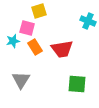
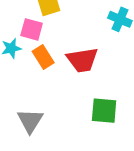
gray triangle: (21, 80) -> (30, 121), moved

